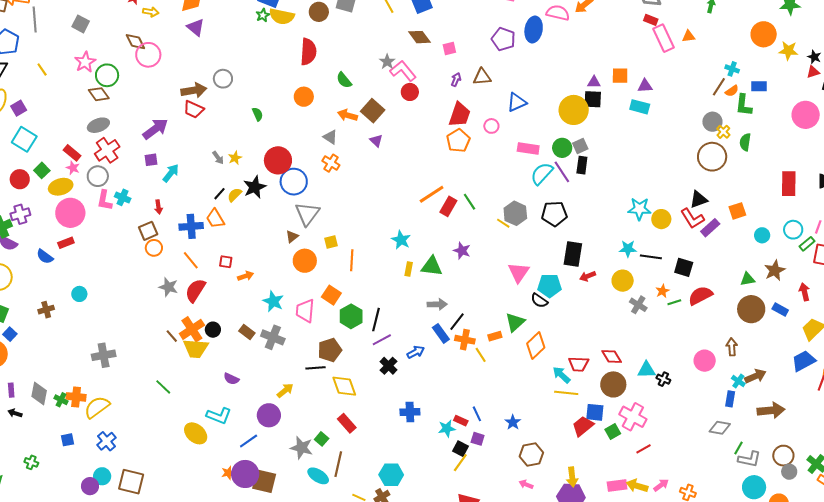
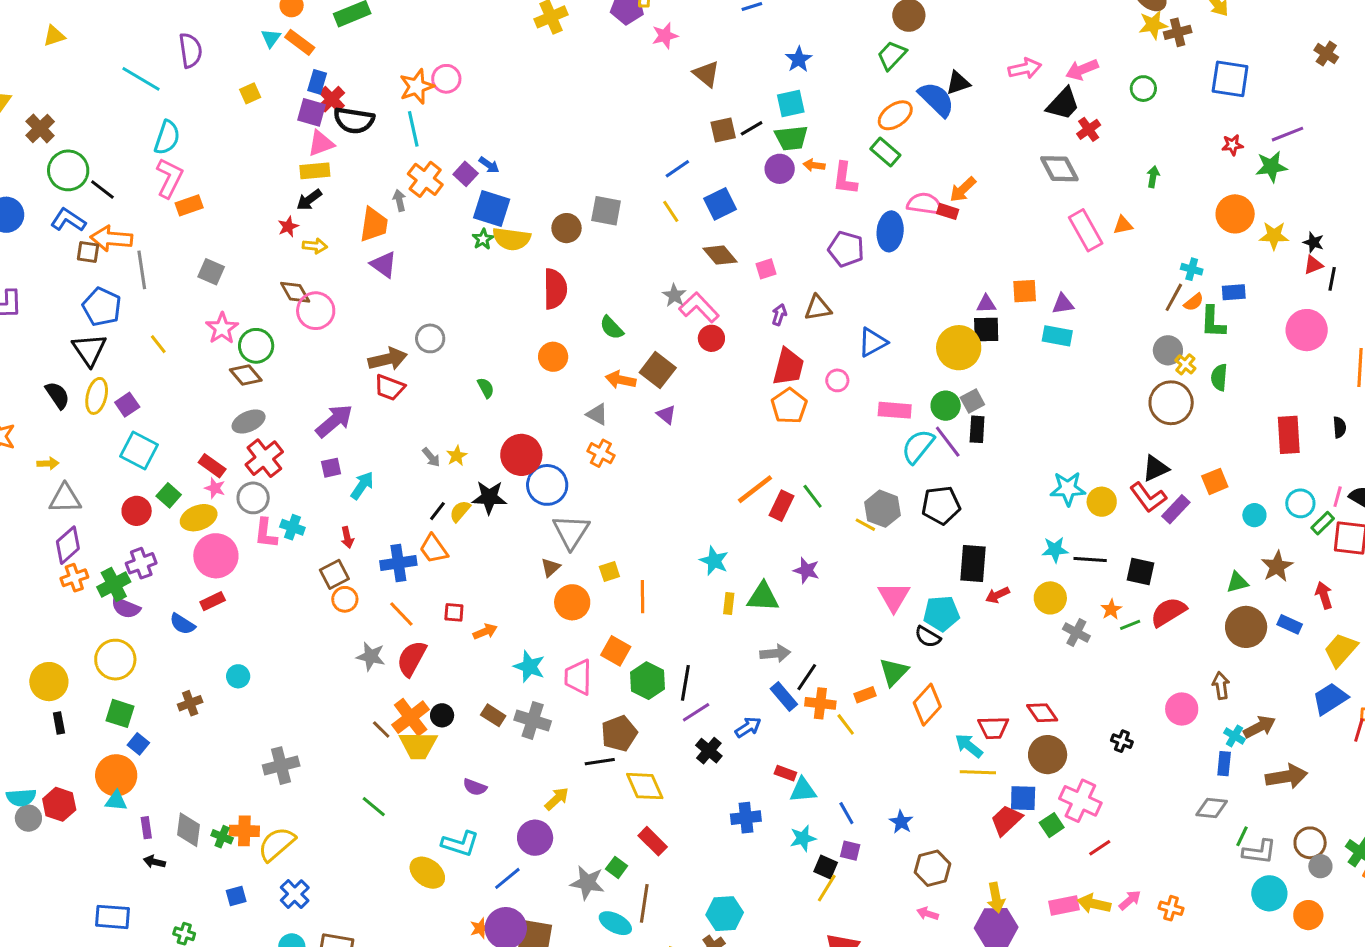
red rectangle: (651, 20) -> (948, 211), moved
black star: (255, 187) -> (489, 497), turned 30
cyan triangle: (646, 370) -> (803, 790), moved
red rectangle: (461, 421) -> (785, 773), moved

